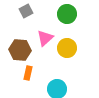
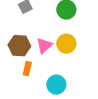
pink triangle: (45, 38) -> (44, 46), moved

